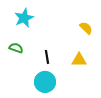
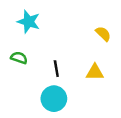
cyan star: (24, 18) -> (29, 22), turned -30

